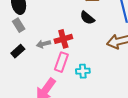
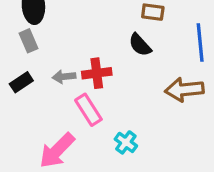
pink rectangle: (61, 62) -> (88, 110), turned -60
cyan cross: (83, 71) -> (126, 142), moved, turned 32

